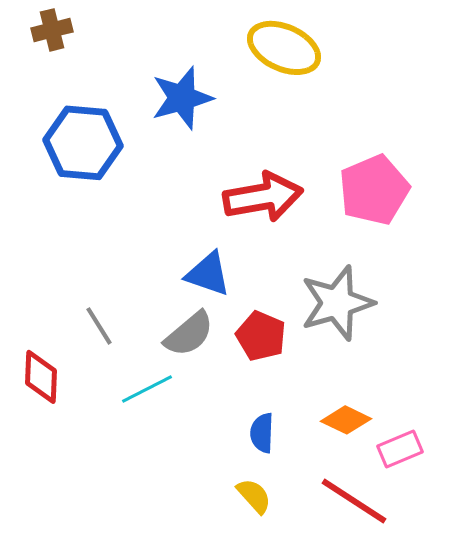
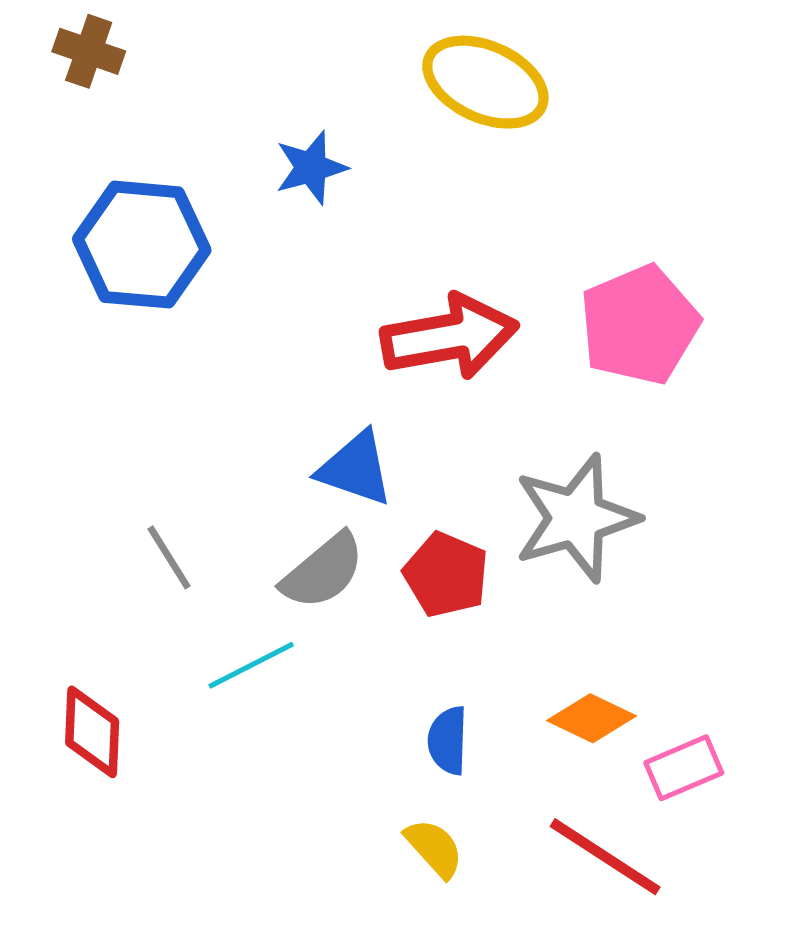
brown cross: (52, 30) -> (89, 51), turned 33
blue star: (182, 98) -> (311, 168), size x0.7
red diamond: (41, 377) -> (92, 732), moved

